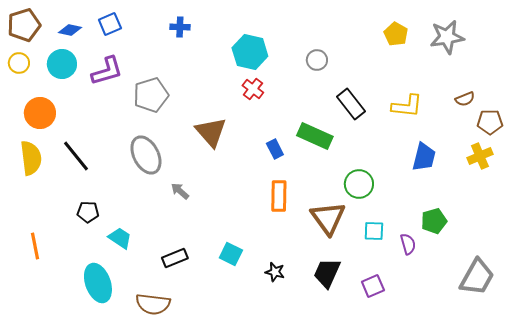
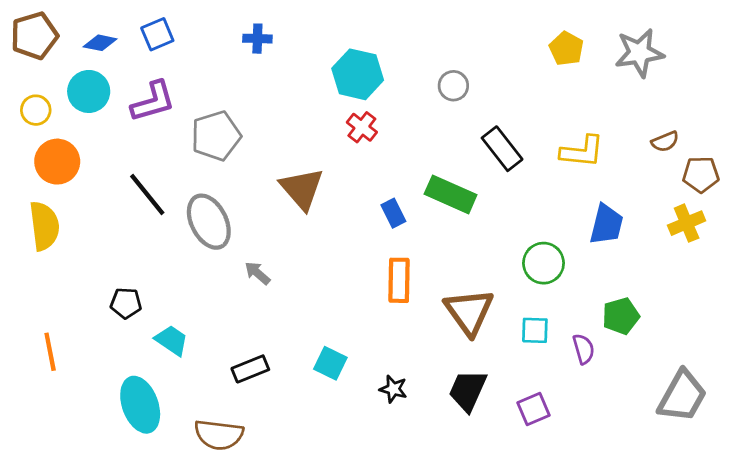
yellow circle: (19, 63) -> (36, 110), moved
black line: (76, 156) -> (147, 194), moved
green circle: (359, 184) -> (544, 263), moved

